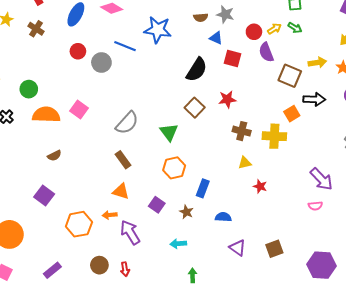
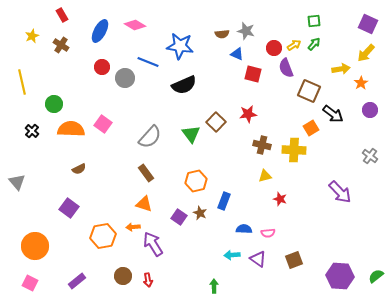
green arrow: (295, 28) -> (314, 44), turned -80
yellow arrow: (317, 62) -> (341, 69), moved
black semicircle: (197, 70) -> (184, 85), moved, turned 35
black arrow: (314, 99) -> (333, 114), turned 35
green triangle: (169, 132) -> (191, 134), moved
pink semicircle: (315, 206) -> (268, 233), moved
brown star: (186, 212) -> (200, 213), moved
cyan arrow: (178, 244) -> (232, 255), moved

